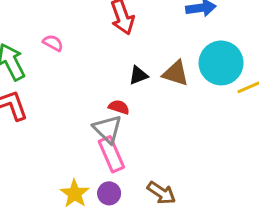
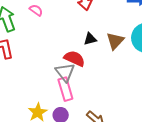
brown triangle: (176, 73) -> (115, 41), turned 48
red semicircle: (119, 107) -> (74, 58), size x1.5

